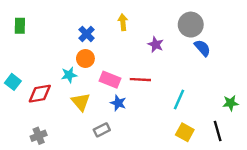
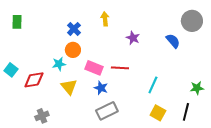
gray circle: (191, 25) -> (192, 21), moved
gray rectangle: (102, 130) -> (107, 111), moved, size x1.5
black line: (218, 131) -> (186, 112), turned 30
gray cross: (39, 136) -> (42, 116), moved

